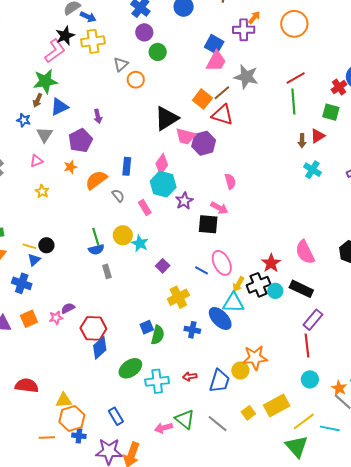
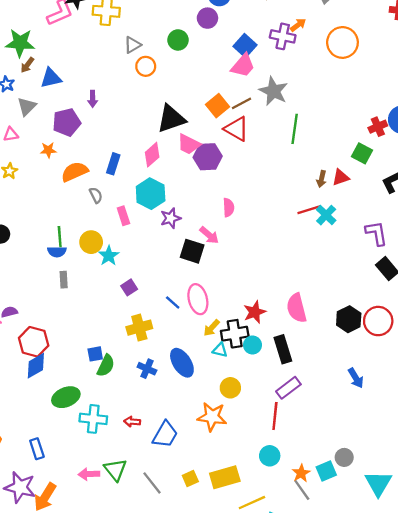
purple circle: (144, 32) -> (207, 18), moved
red line: (296, 78) -> (309, 210), moved
green star: (45, 81) -> (20, 43), moved
green line: (293, 101) -> (295, 129), moved
pink diamond: (162, 164) -> (152, 155), moved
black rectangle: (301, 289) -> (283, 349), turned 35
cyan triangle: (233, 303) -> (220, 350), moved, size x0.6
yellow circle: (240, 370) -> (230, 388), moved

